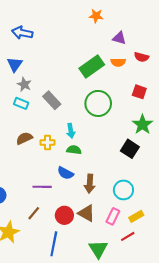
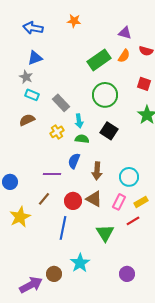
orange star: (96, 16) -> (74, 21), moved
orange semicircle: (118, 62) -> (124, 56), turned -56
blue triangle: (15, 64) -> (35, 58), moved, turned 35
gray star: (24, 84) -> (26, 77), moved
gray rectangle: (52, 100) -> (61, 103), moved
brown semicircle: (24, 138) -> (27, 120), moved
yellow cross: (47, 142) -> (57, 132), turned -32
black square: (130, 149) -> (109, 131), moved
blue semicircle: (65, 173) -> (74, 161), turned 84

